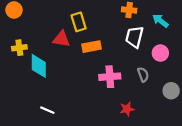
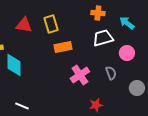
white trapezoid: (135, 37) -> (103, 38), turned 60
red triangle: (61, 39) -> (24, 25), moved
pink cross: (110, 77) -> (80, 75), turned -30

